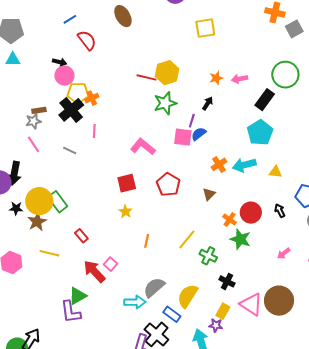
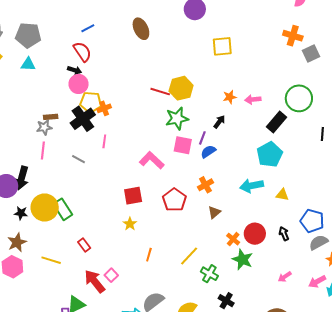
red semicircle: (87, 40) -> (82, 52), moved
pink square: (183, 137) -> (183, 145), moved
pink line: (34, 144) -> (43, 150), turned 36
orange cross: (219, 164) -> (205, 185), moved
brown star: (37, 222) -> (17, 242), moved

